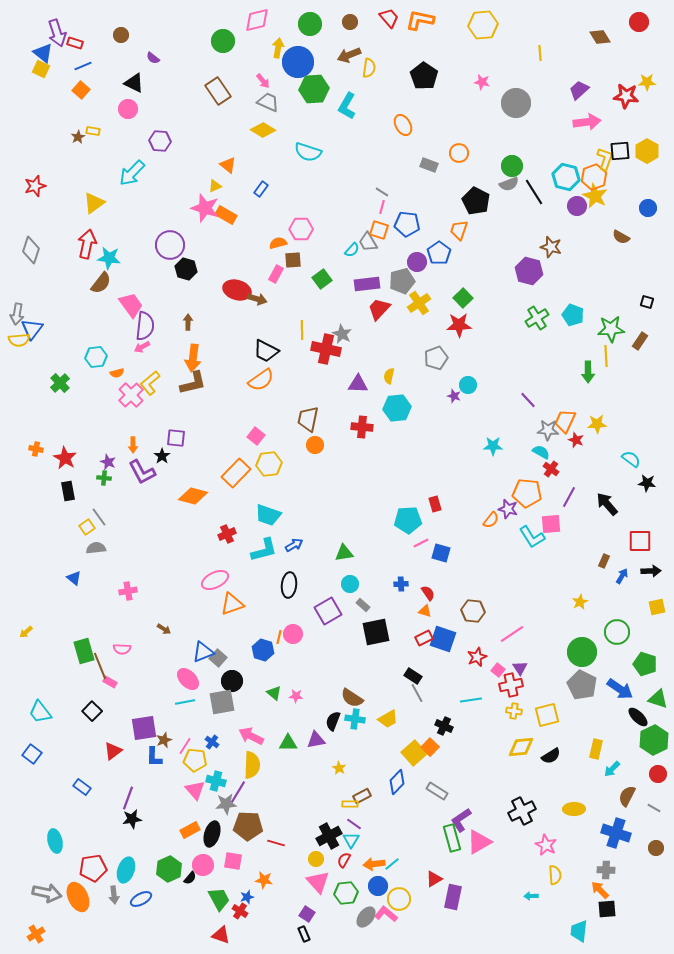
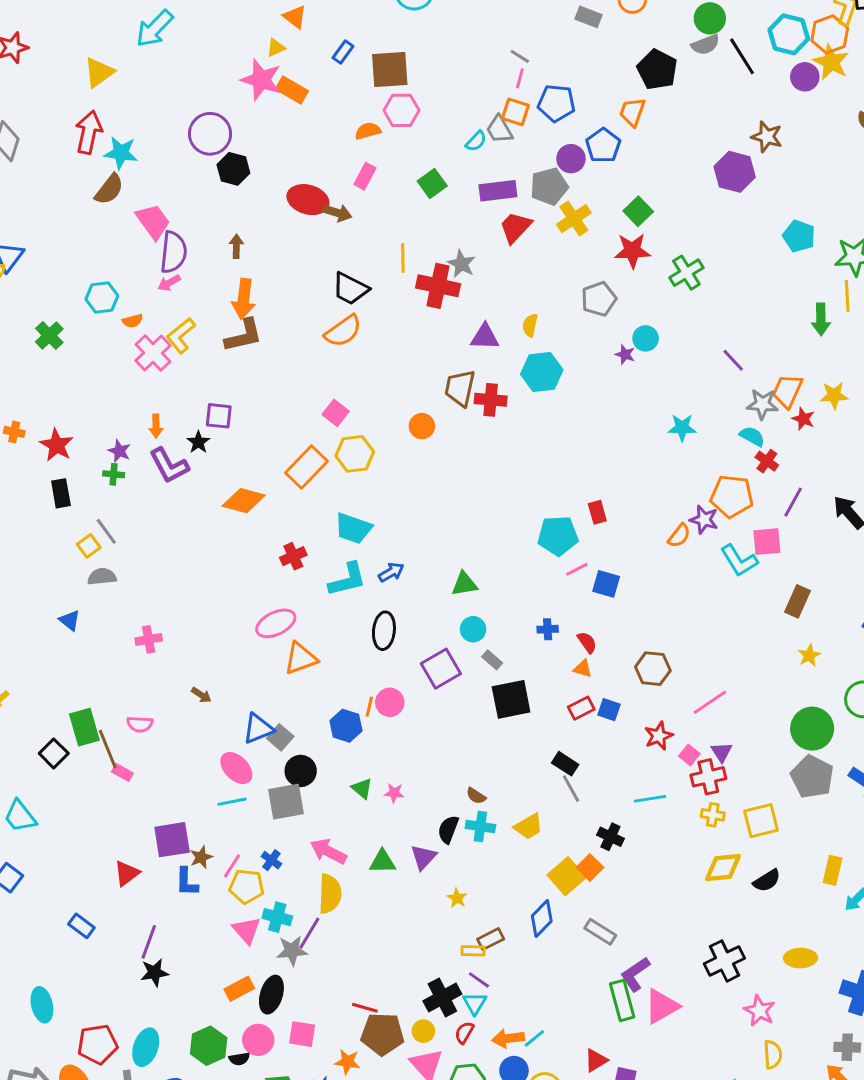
brown square: (293, 260) -> (390, 70), moved, size x1.6
green cross: (537, 318) -> (686, 273), moved
brown trapezoid: (308, 419) -> (460, 388), moved
brown rectangle: (604, 561) -> (798, 601), moved, size x1.5
blue square: (443, 639) -> (609, 710), size x0.6
brown semicircle: (352, 698) -> (476, 796), size x0.6
black square: (92, 711) -> (54, 753), moved
purple triangle: (316, 740) -> (423, 857), turned -36
brown pentagon: (248, 826) -> (382, 1034), moved
black semicircle: (190, 878) -> (239, 1059), turned 40

